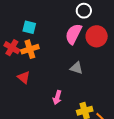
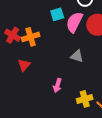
cyan square: (29, 27) -> (57, 14), moved, turned -32
red triangle: (24, 77) -> (24, 65), turned 32

